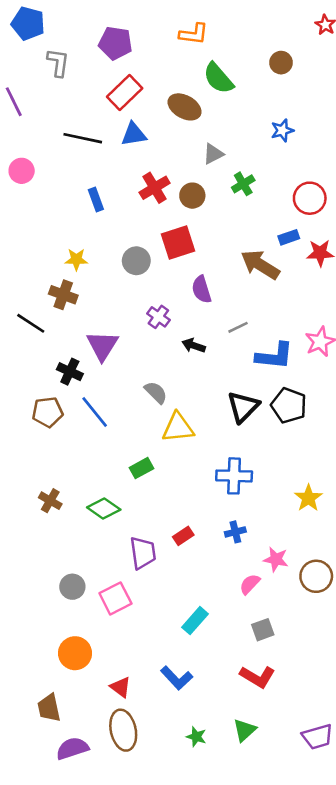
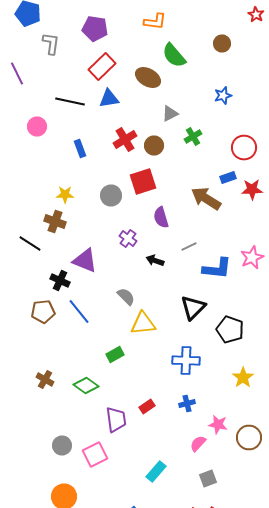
pink circle: (22, 171) -> (37, 126), moved
purple triangle: (102, 346) -> (85, 260), turned -40
black pentagon: (289, 405) -> (230, 330), moved

